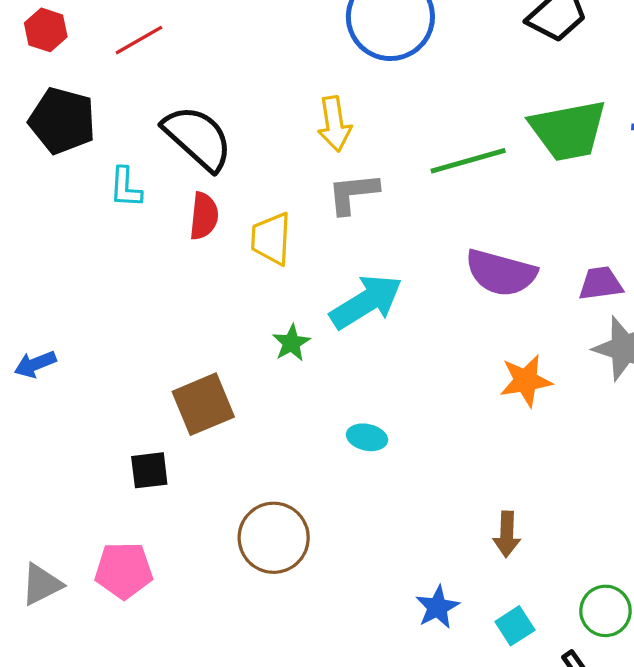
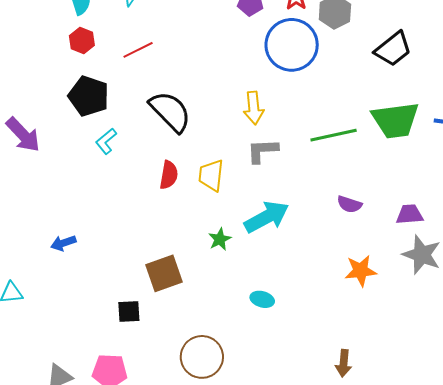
cyan L-shape: (126, 187) -> (106, 141), moved, turned 44
red semicircle: (204, 216) -> (169, 175), moved
purple semicircle: (501, 273) -> (349, 204), size x0.6

